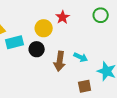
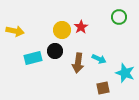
red star: (63, 17) -> (81, 27), moved
cyan rectangle: (15, 42) -> (33, 58), moved

